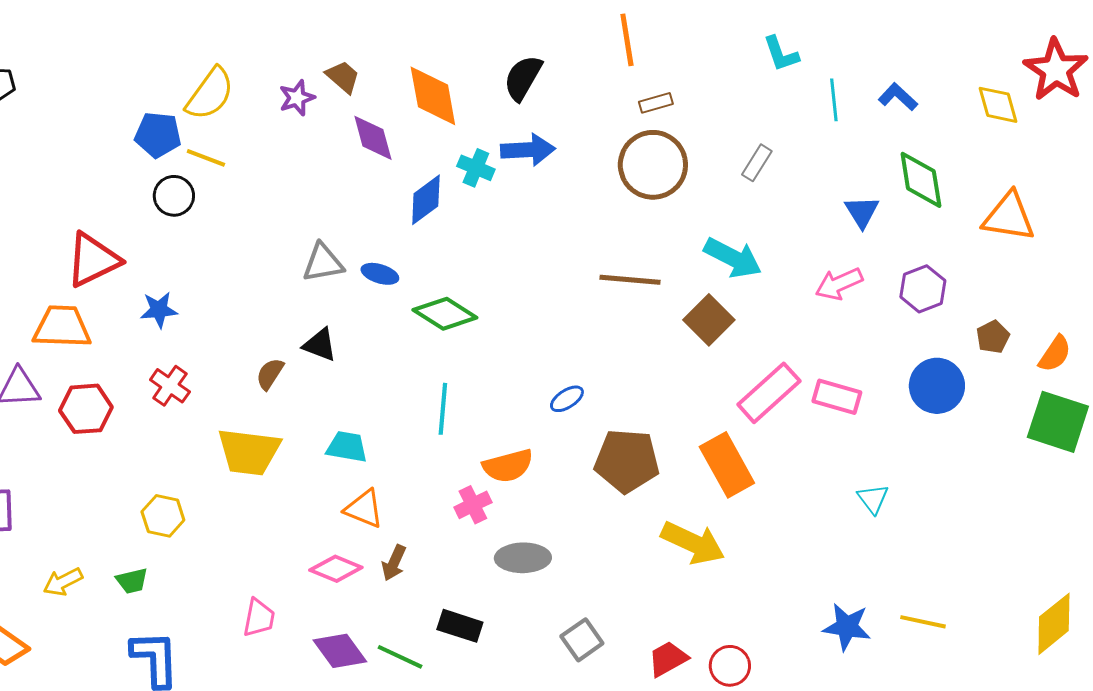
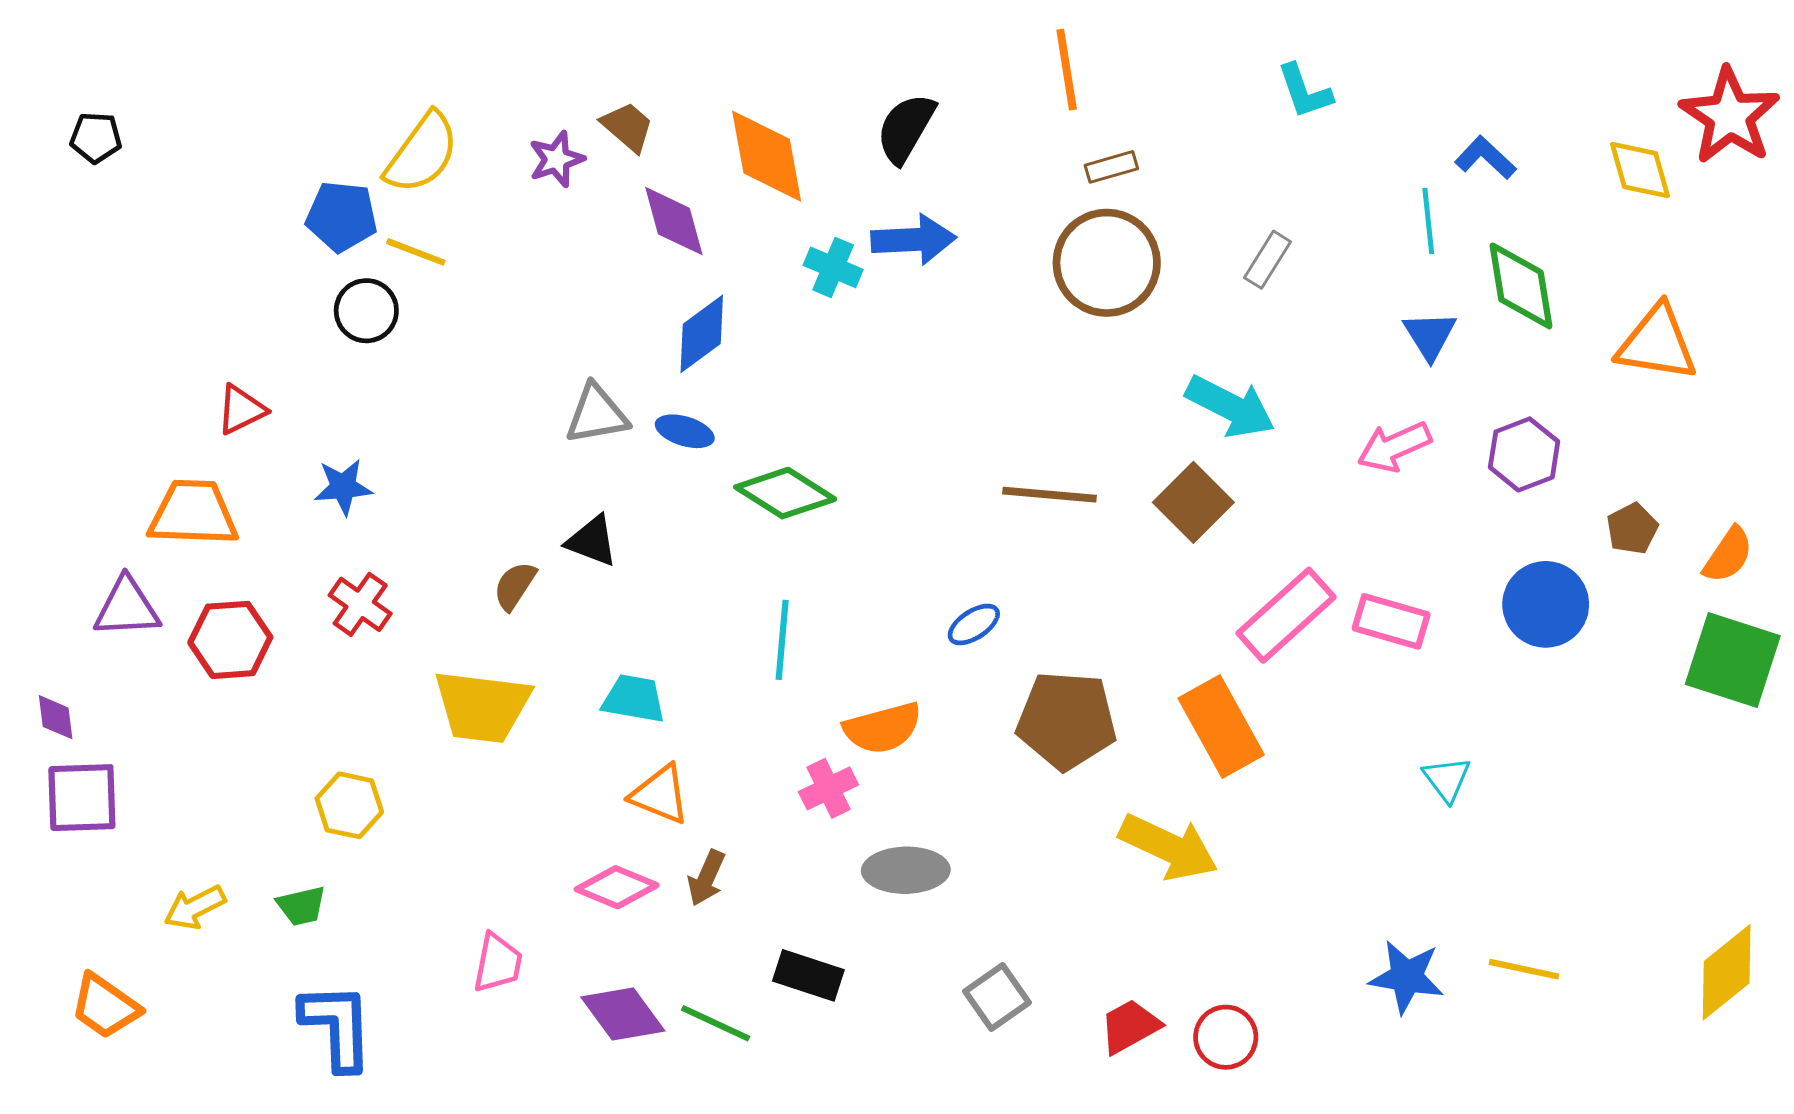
cyan line: (834, 100) -> (1428, 221), moved
blue diamond: (426, 200) -> (702, 334), moved
red triangle: (93, 260) -> (241, 410), size x0.6
brown line: (630, 280) -> (1050, 495), moved

